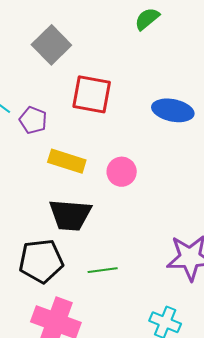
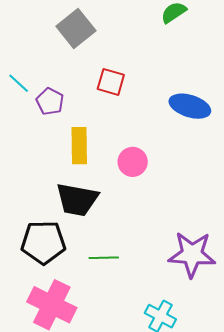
red square: (92, 94) -> (111, 82), size x0.7
yellow rectangle: (67, 161) -> (79, 146), turned 66

